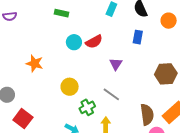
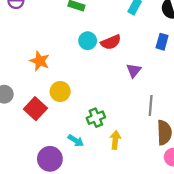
yellow circle: (70, 87) -> (60, 92), moved
gray line: (111, 94) -> (151, 106), moved, turned 54
red square: (23, 119) -> (35, 109), moved

